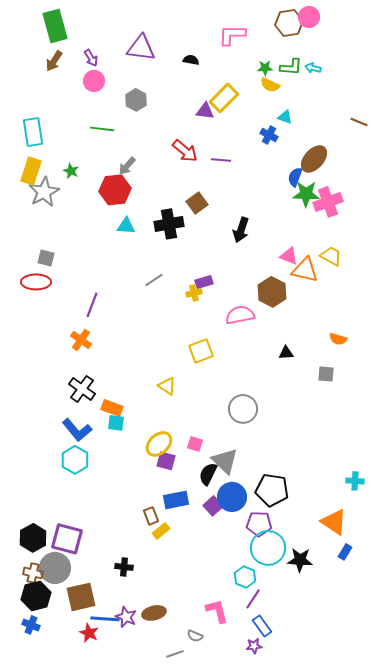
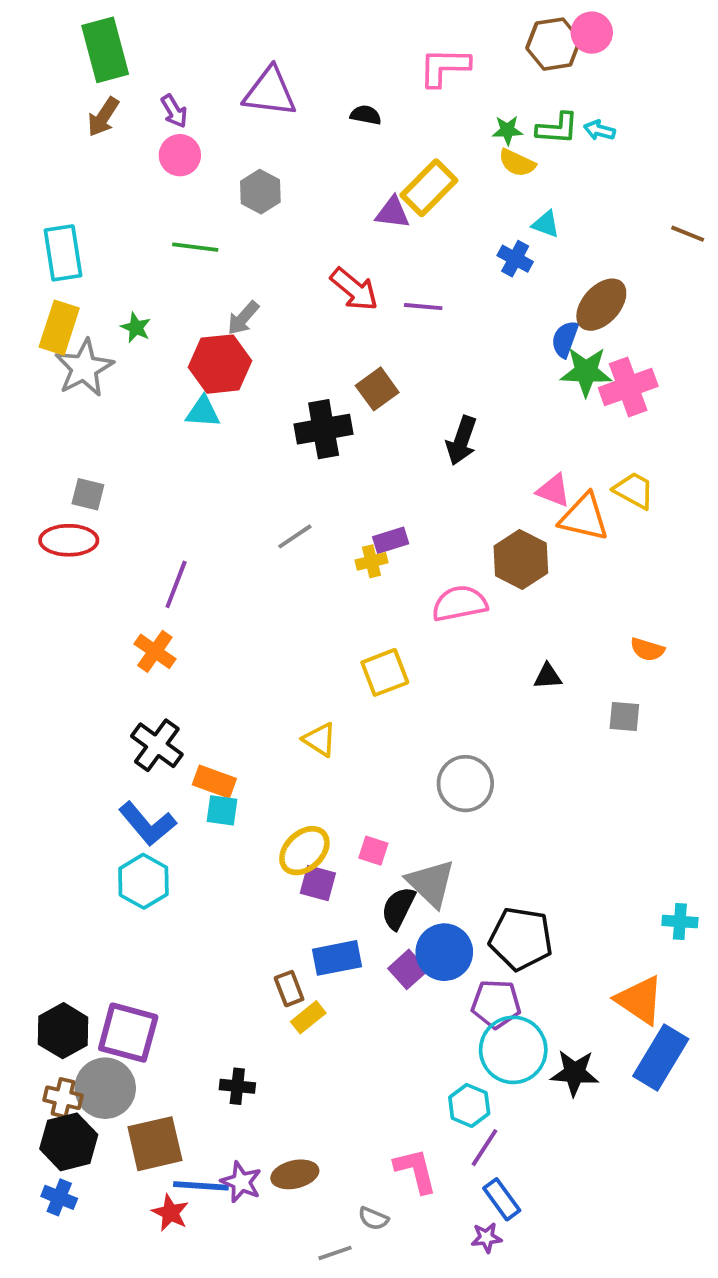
cyan triangle: (126, 226) -> (203, 412), moved
blue rectangle: (345, 552) -> (661, 1058), size x2.0

